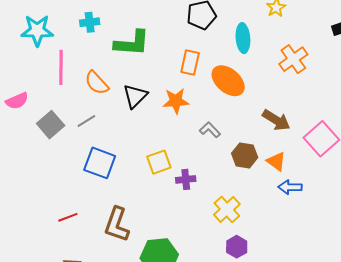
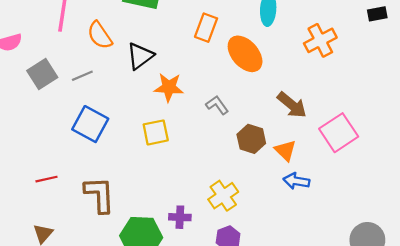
orange star: (176, 101) -> (169, 87), moved
purple cross: (186, 179) -> (180, 217), moved
brown L-shape: (117, 225) -> (99, 195), turned 150

